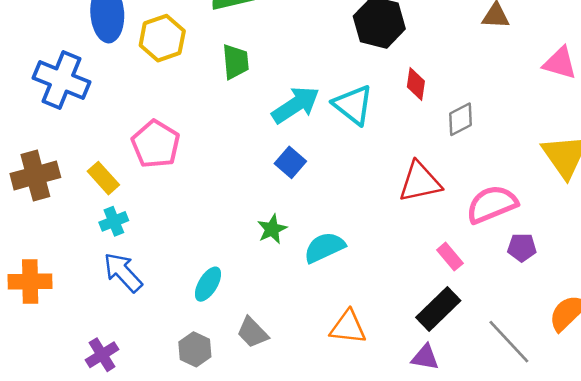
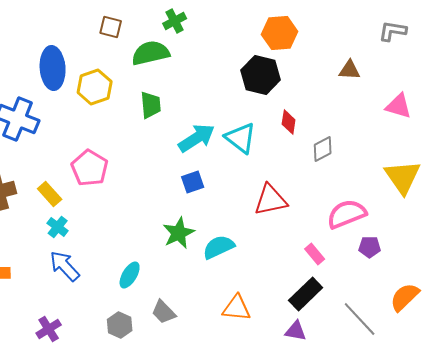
blue square: (290, 162) -> (193, 182), turned 30
red triangle: (420, 182) -> (271, 200), moved
cyan cross: (114, 221) -> (58, 227), turned -30
green star: (272, 229) -> (179, 233), size x1.4

